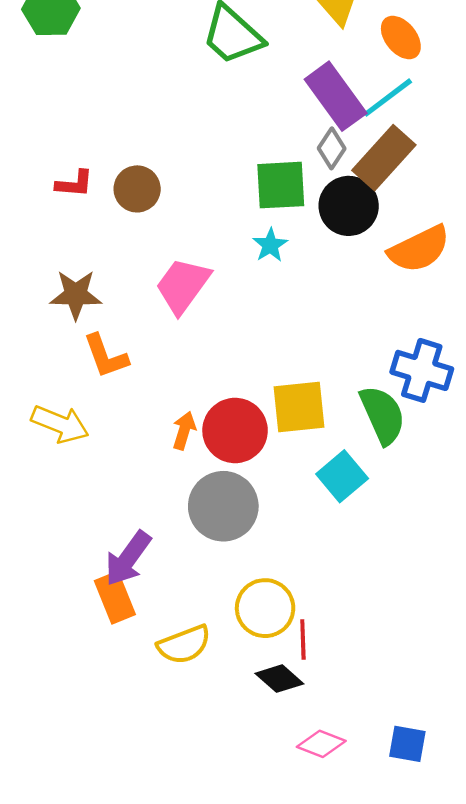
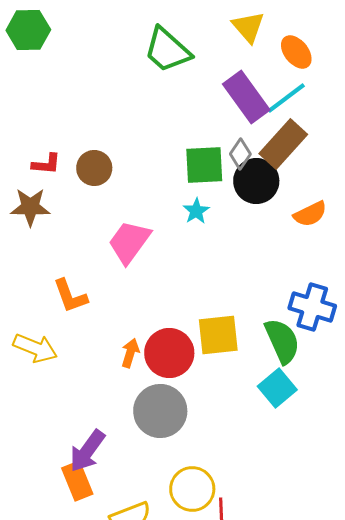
gray diamond: (332, 148) -> (240, 154), moved
orange semicircle: (419, 249) -> (310, 214), size x0.7
brown star: (76, 295) -> (30, 207), moved
cyan square: (342, 476) -> (277, 388), moved

